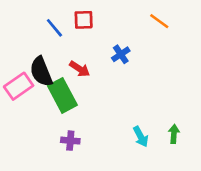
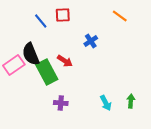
red arrow: (80, 69) -> (65, 61), moved
purple cross: (70, 141) -> (61, 103), moved

